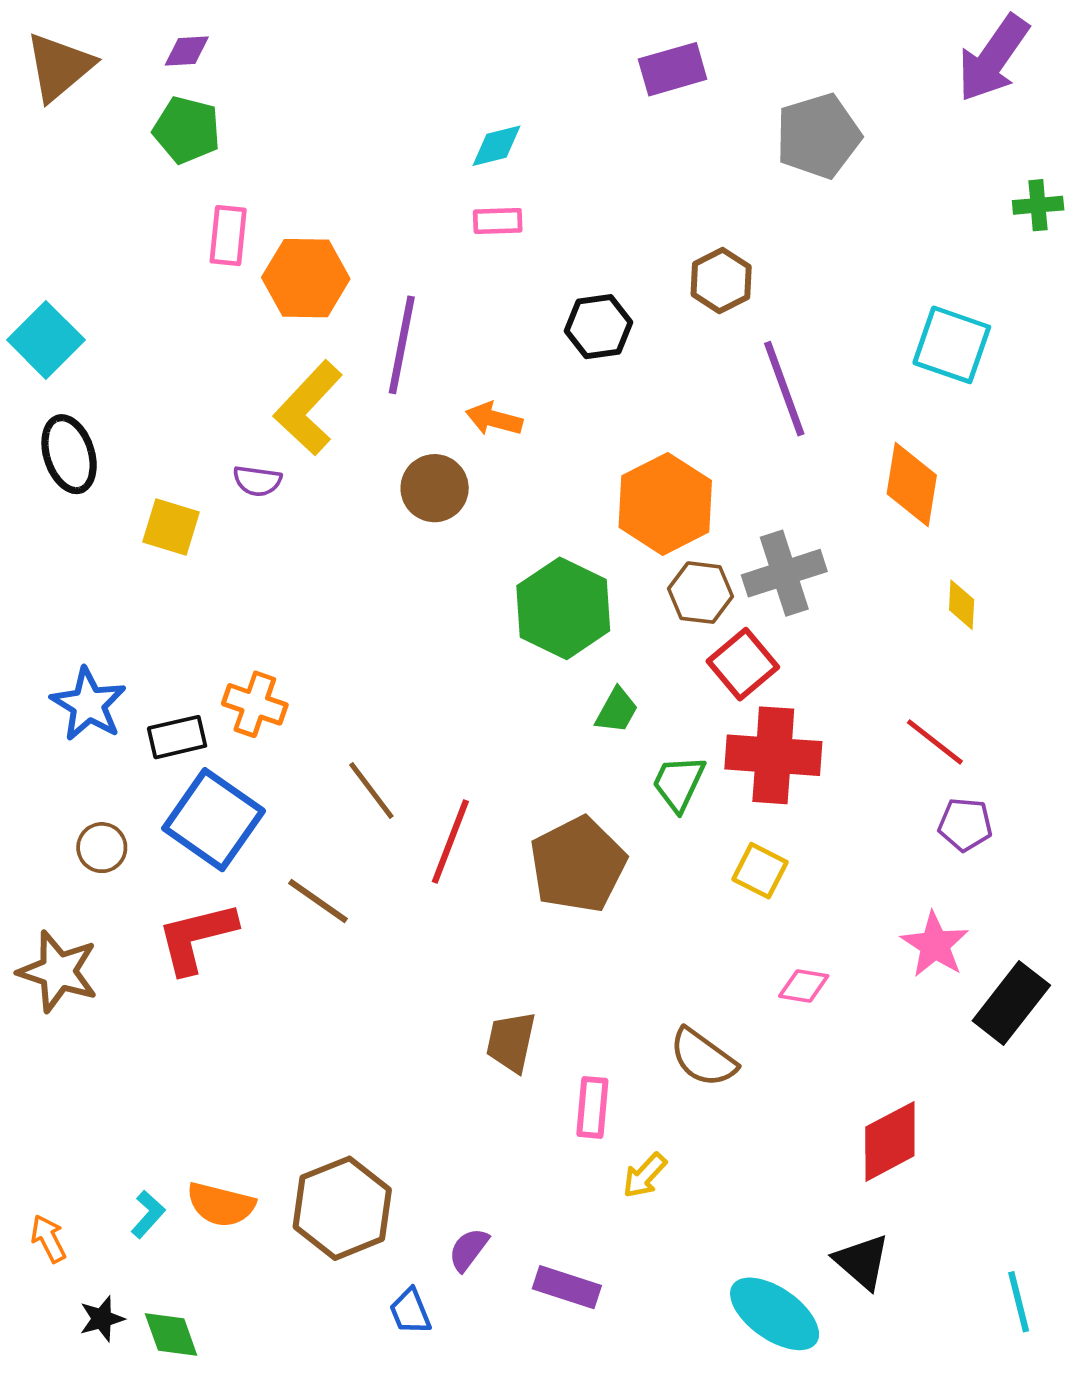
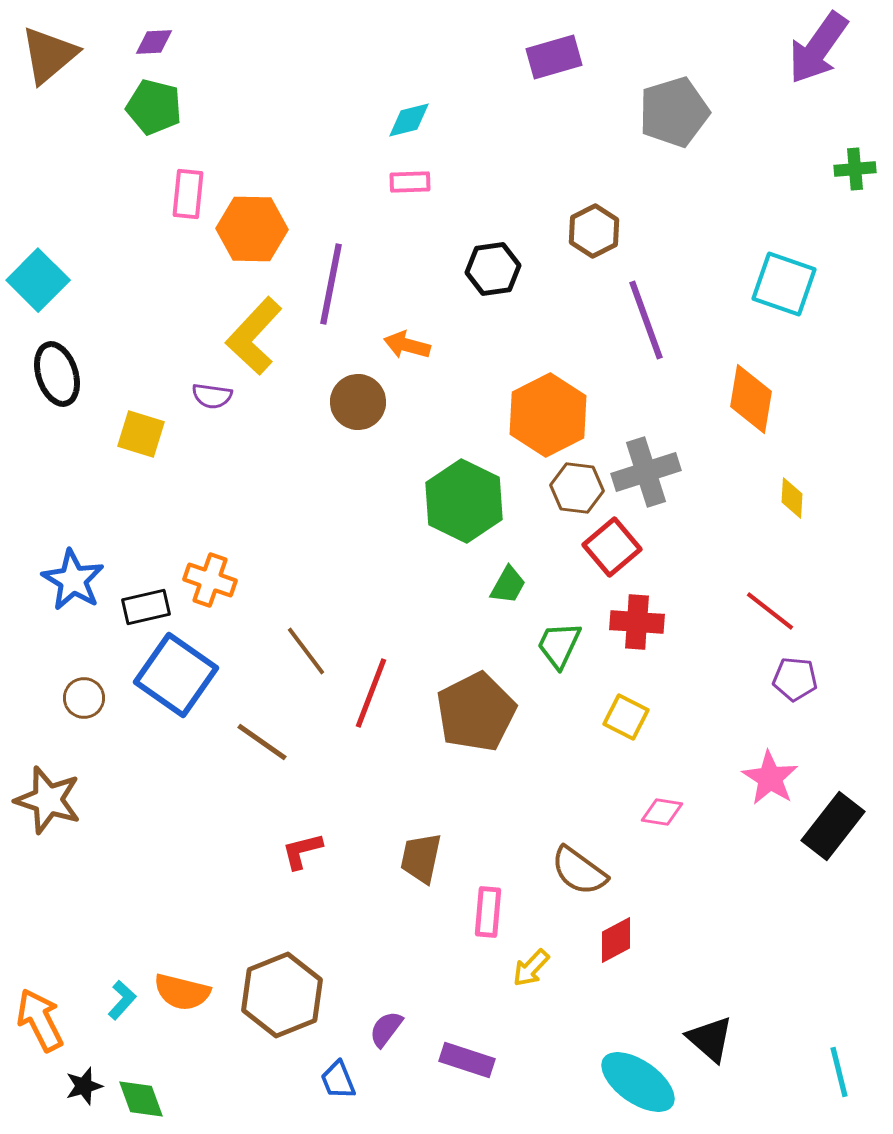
red cross: (773, 755) -> (637, 622), size x0.7
red L-shape: (197, 937) -> (302, 851), moved, size x0.6
red diamond: (890, 1141) -> (616, 940), moved, size x0.7
orange arrow: (48, 1239) -> (40, 1020), size x1.6

